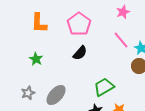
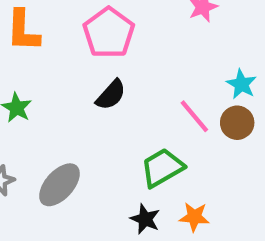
pink line: (121, 40) -> (194, 116), moved

